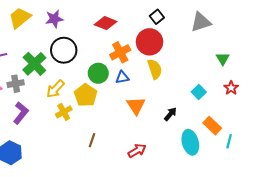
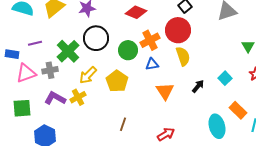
green circle: (98, 73) -> (128, 50), moved
yellow cross: (64, 112) -> (78, 97), moved
purple L-shape: (21, 113) -> (55, 98), turned -100
black arrow: (170, 114) -> (198, 86), moved

